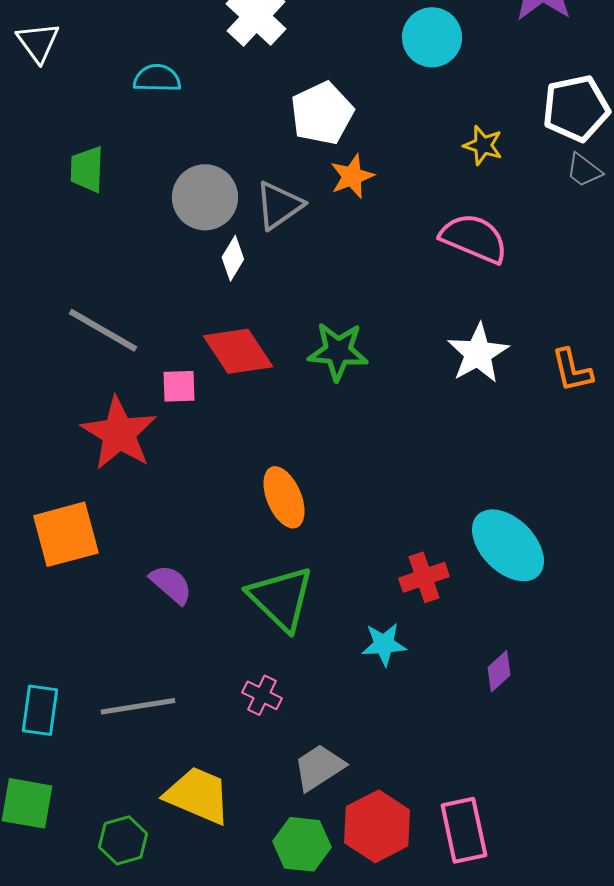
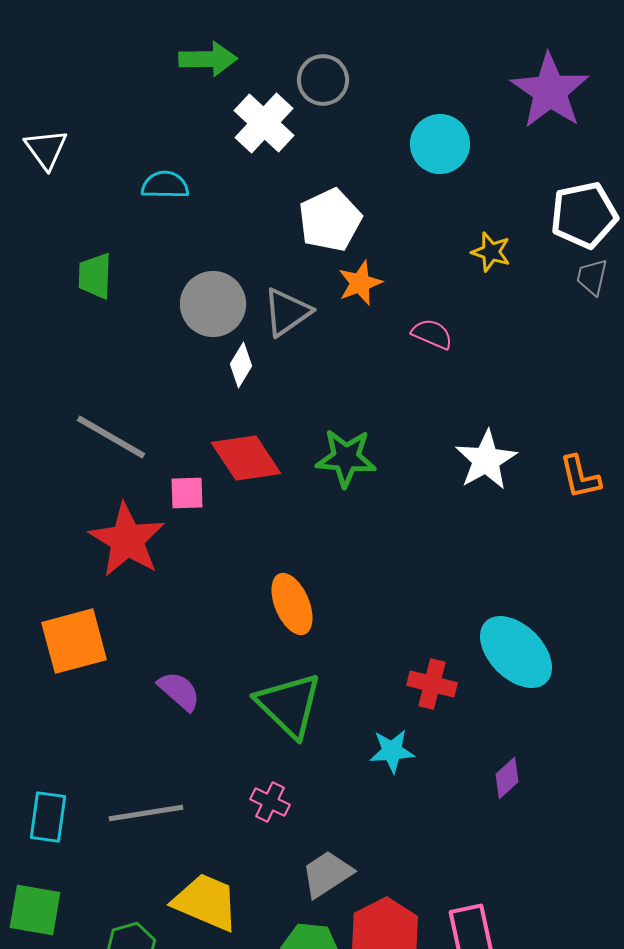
gray trapezoid: (584, 170) -> (592, 277), turned 66
pink semicircle: (474, 238) -> (432, 334), moved, size x0.6
red cross: (424, 577) -> (432, 684), turned 33

